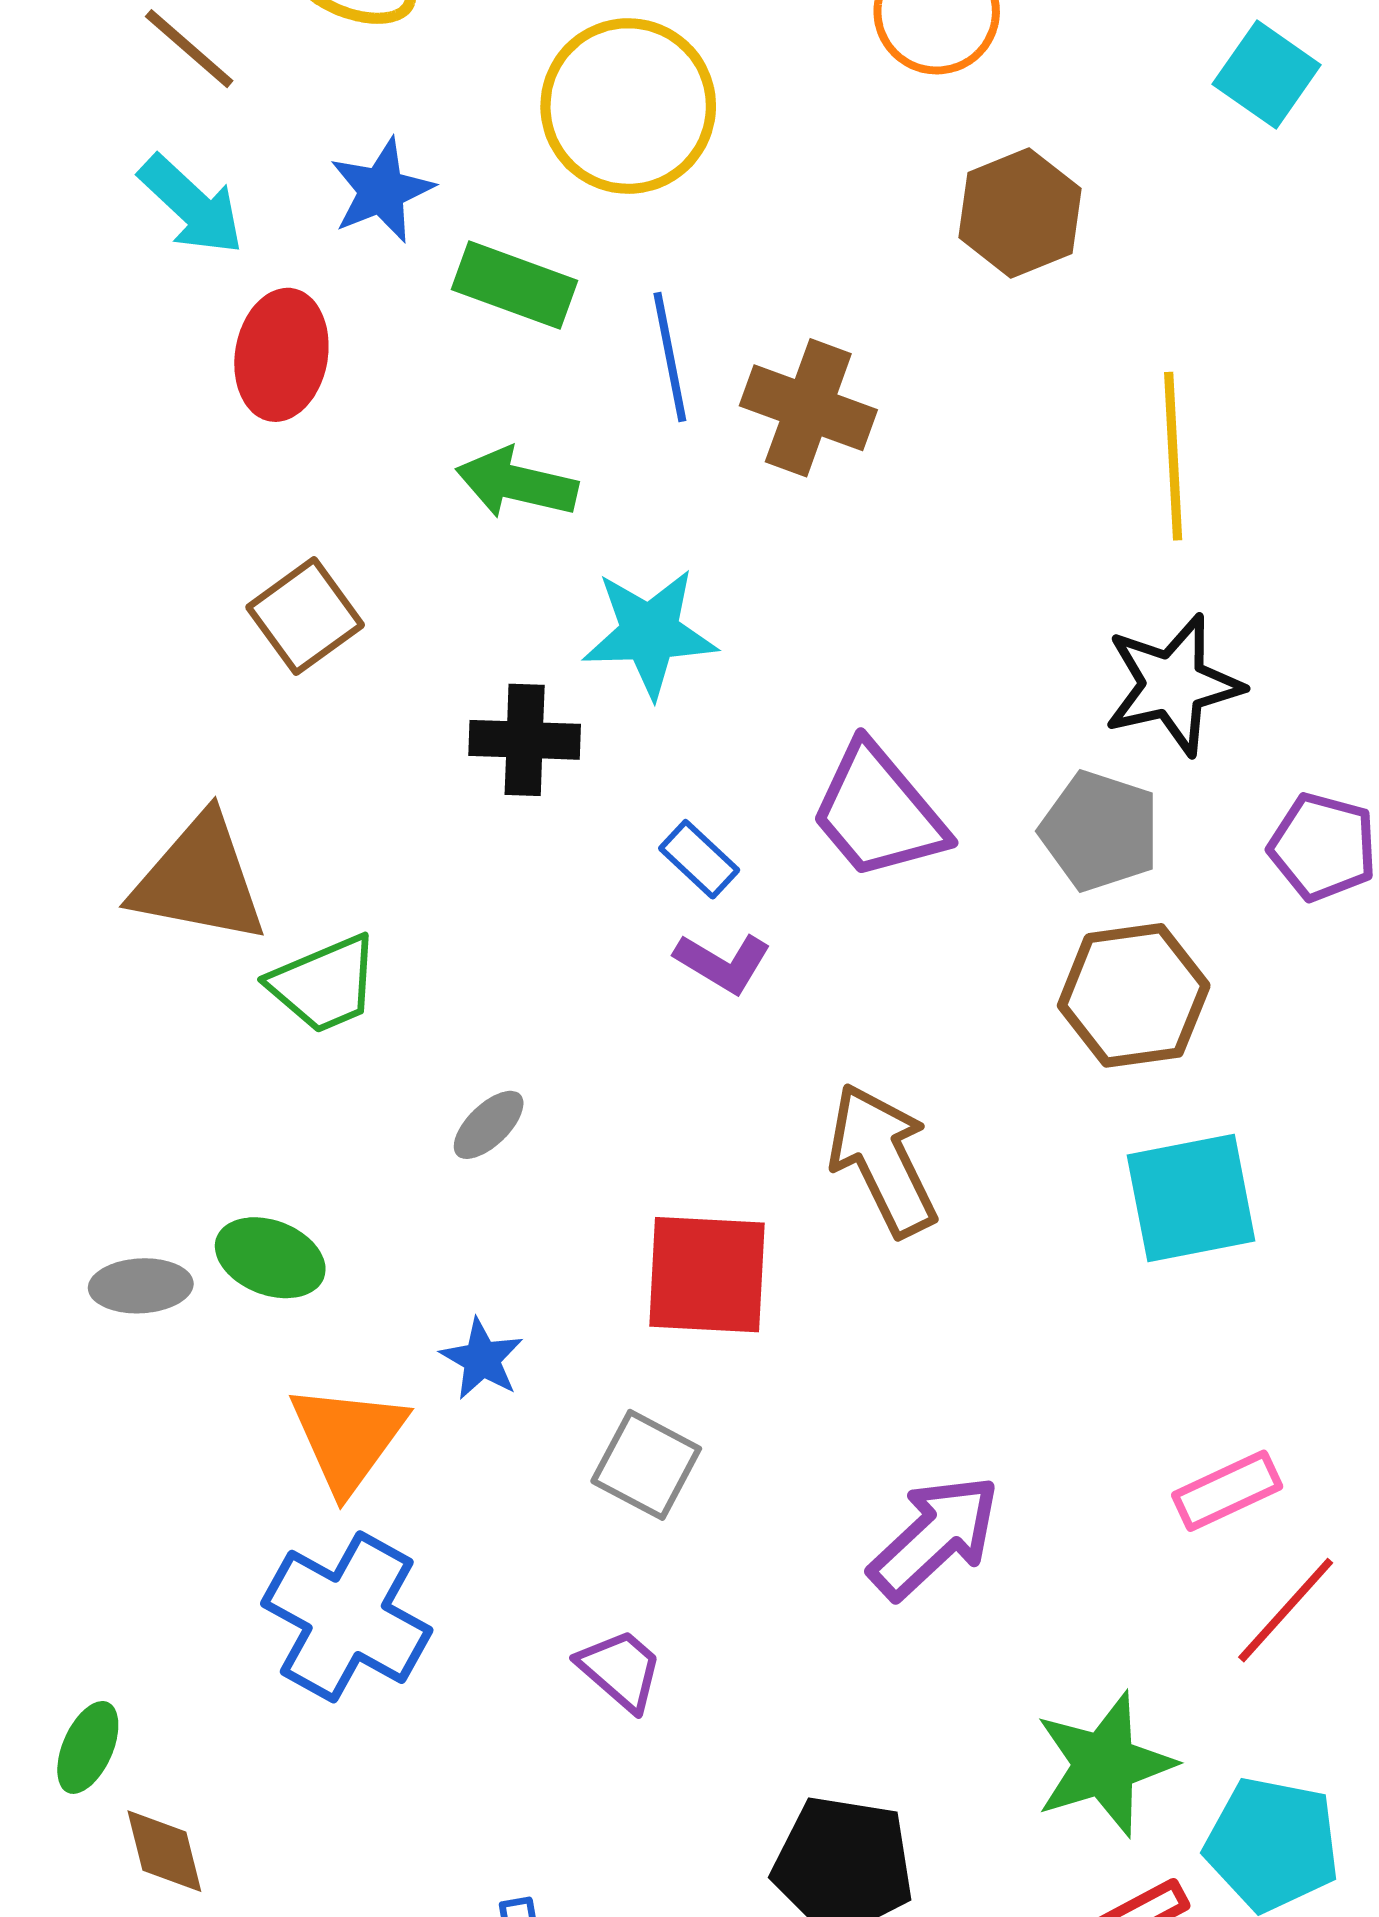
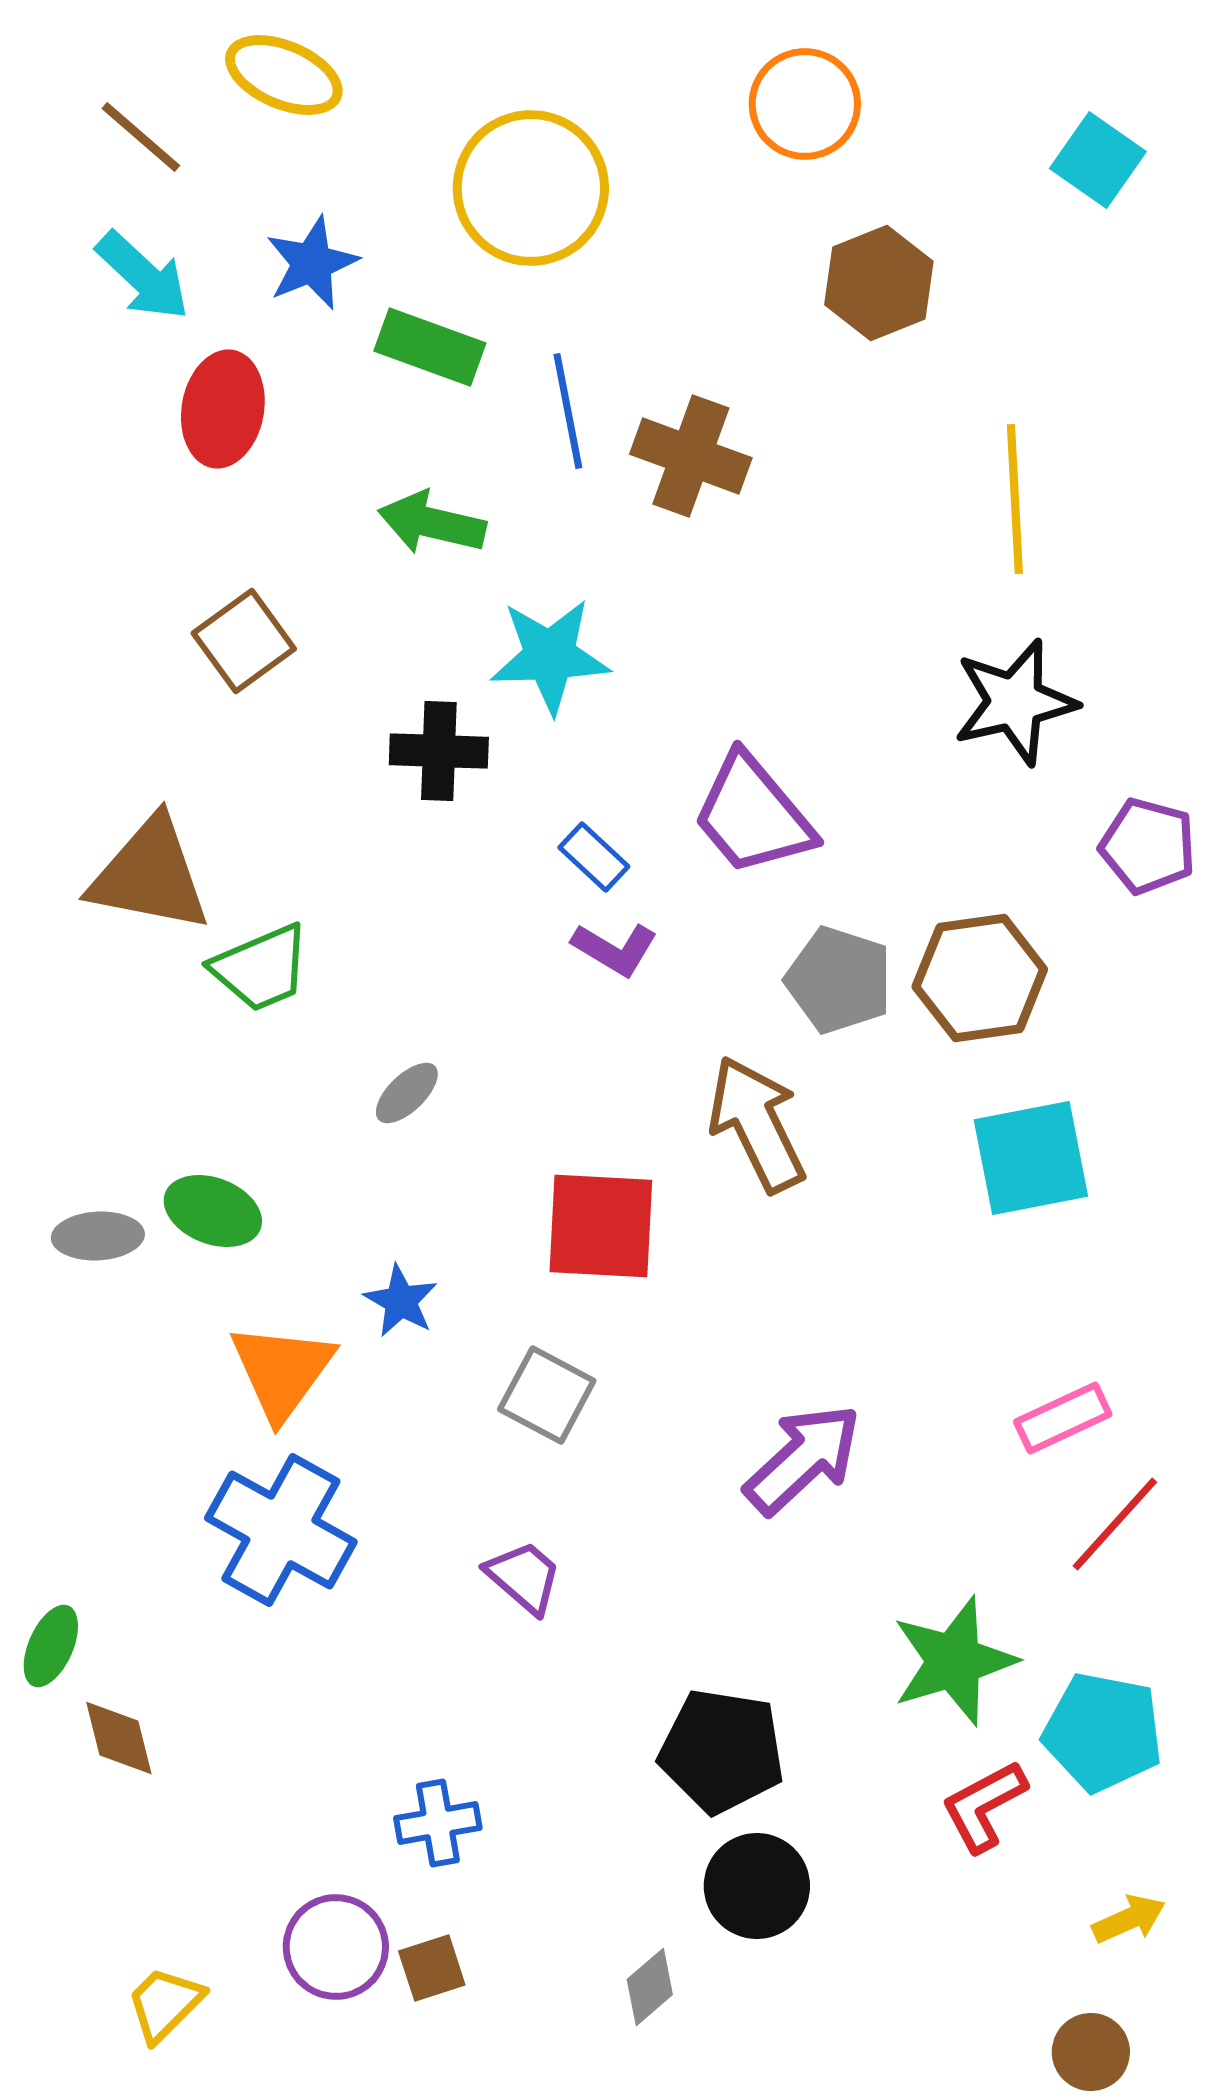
gray pentagon: (1100, 831) -> (839, 980), moved

